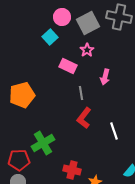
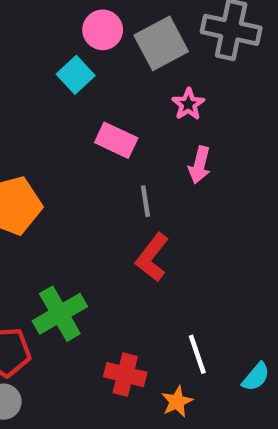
pink star: (87, 50) -> (188, 104), moved
white line: (114, 131) -> (197, 354), moved

